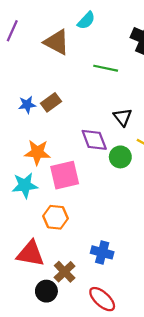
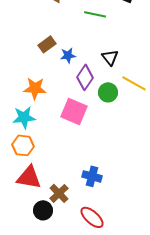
blue star: (27, 105) -> (68, 55), moved
purple diamond: (94, 140) -> (85, 77), turned 55
pink square: (65, 175) -> (74, 111), moved, turned 36
orange hexagon: (56, 217) -> (23, 145), moved

